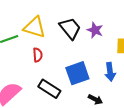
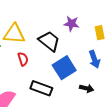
black trapezoid: (70, 28) -> (49, 41), moved

